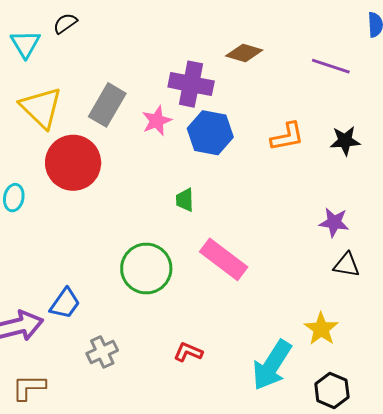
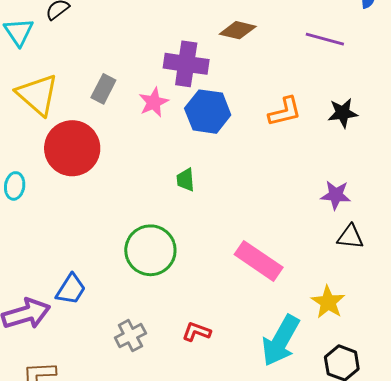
gray rectangle: (107, 105) -> (103, 89), size x0.7
pink rectangle: (224, 259) -> (259, 261), moved
gray cross: (102, 352) -> (130, 336), moved

